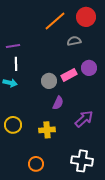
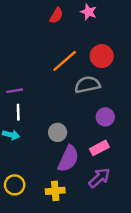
gray semicircle: (74, 41) -> (87, 85), size x1.5
pink rectangle: (69, 75) -> (99, 148), moved
purple semicircle: (58, 103) -> (68, 159), size x1.6

